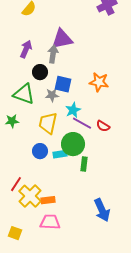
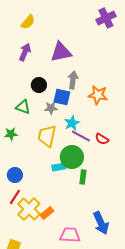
purple arrow: (26, 49) -> (25, 52), moved
gray arrow: (53, 54) -> (73, 80), moved
green triangle: (24, 94) -> (23, 107), size x0.7
blue circle: (40, 151) -> (15, 175), moved
orange rectangle: (48, 200) -> (47, 213), turned -32
pink trapezoid: (50, 222) -> (70, 235), moved

